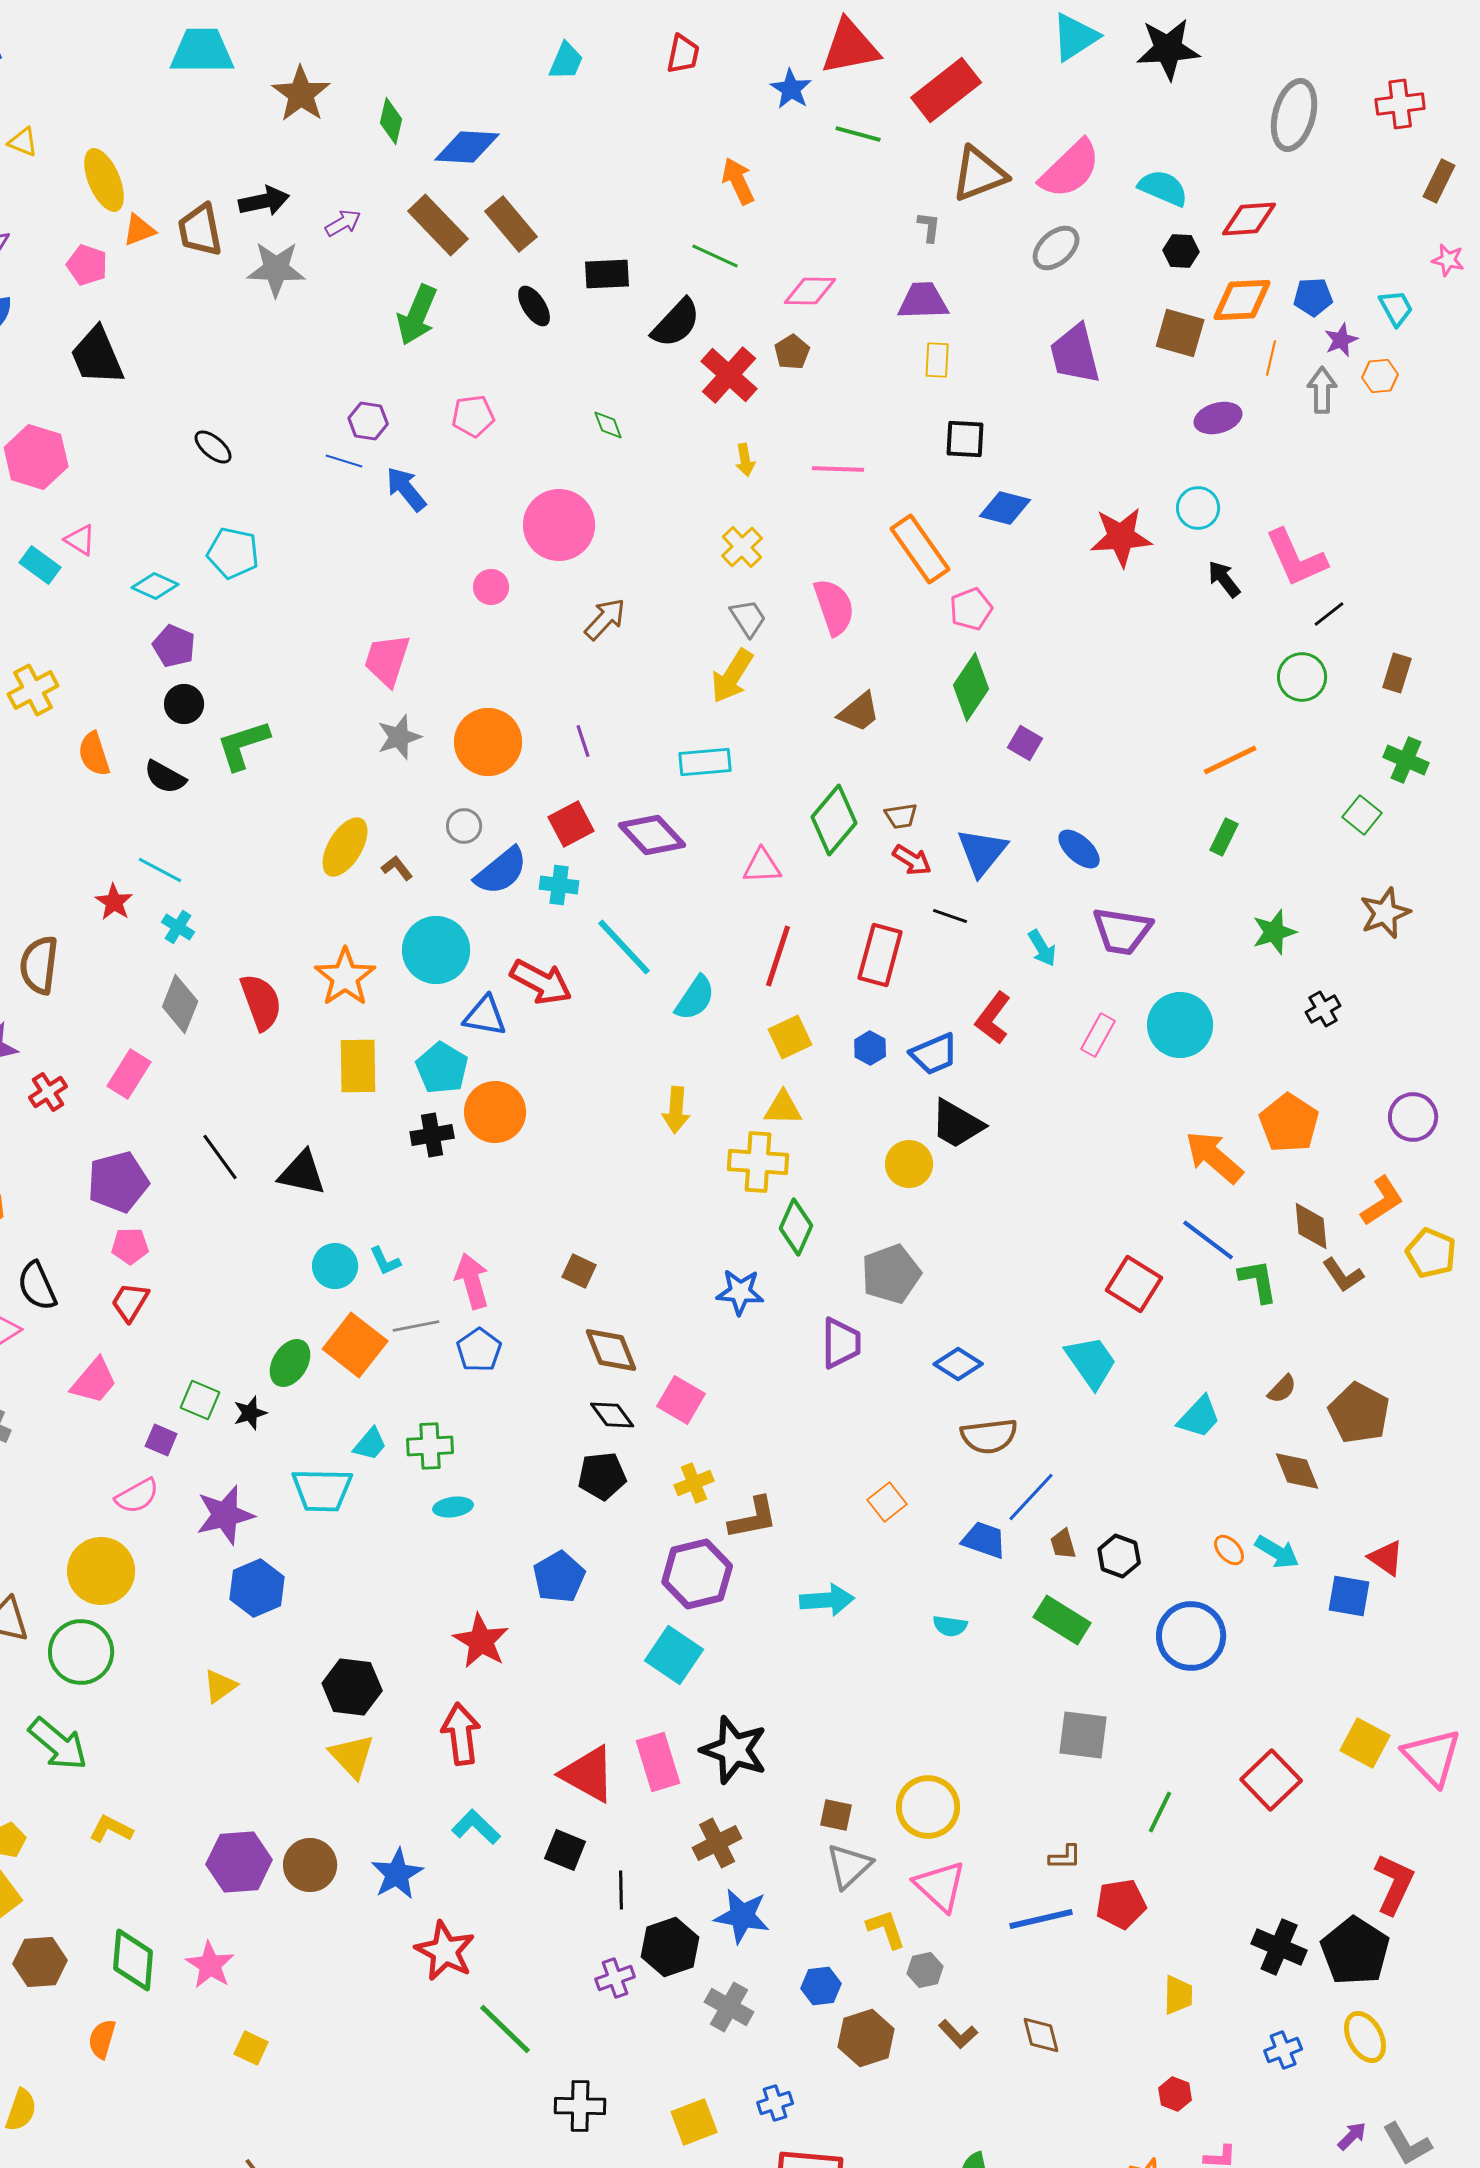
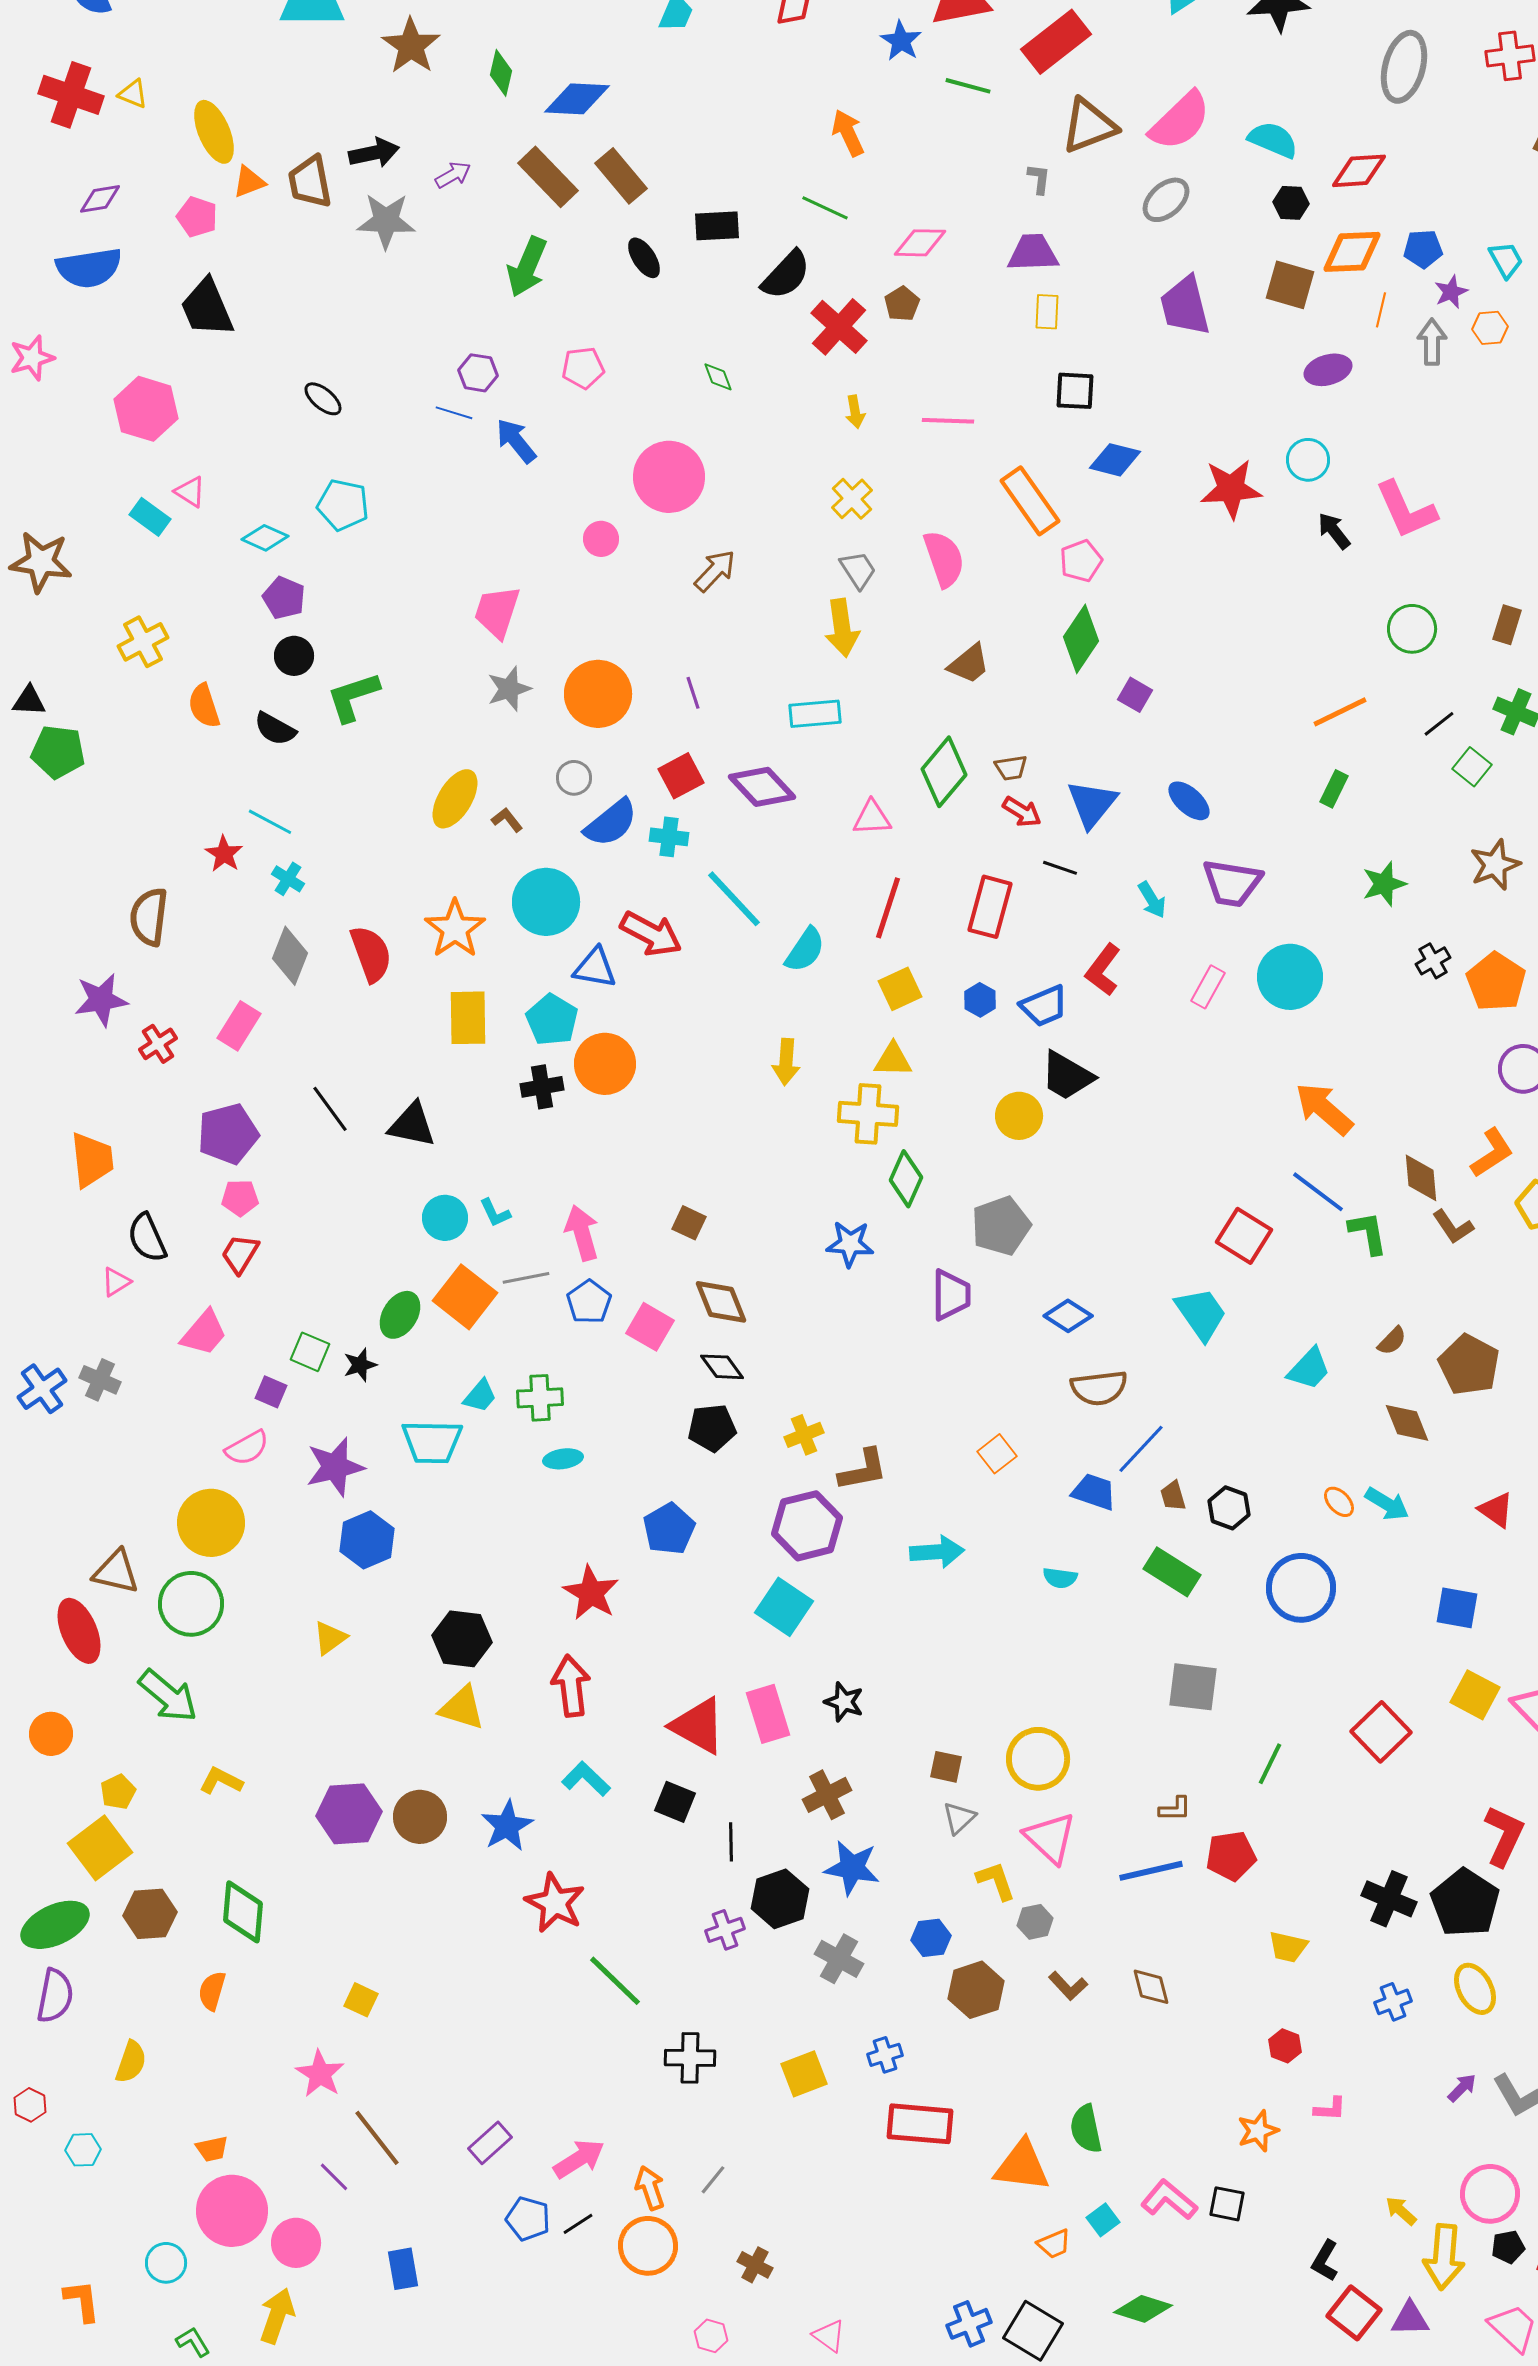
black line: (1329, 614) -> (1439, 724), moved
yellow arrow: (732, 676) -> (842, 628), turned -40
orange pentagon: (1289, 1123) -> (1496, 982), moved
pink square: (681, 1400) -> (650, 1327), moved
blue square: (1349, 1596) -> (1457, 1608), moved
black star: (734, 1750) -> (844, 1702), size x0.6
yellow triangle: (352, 1756) -> (462, 1708), turned -30
gray triangle: (849, 1866) -> (959, 1818), size x0.7
pink star: (210, 1965) -> (320, 2074), moved
yellow trapezoid: (1178, 1995) -> (1288, 1947), turned 102

